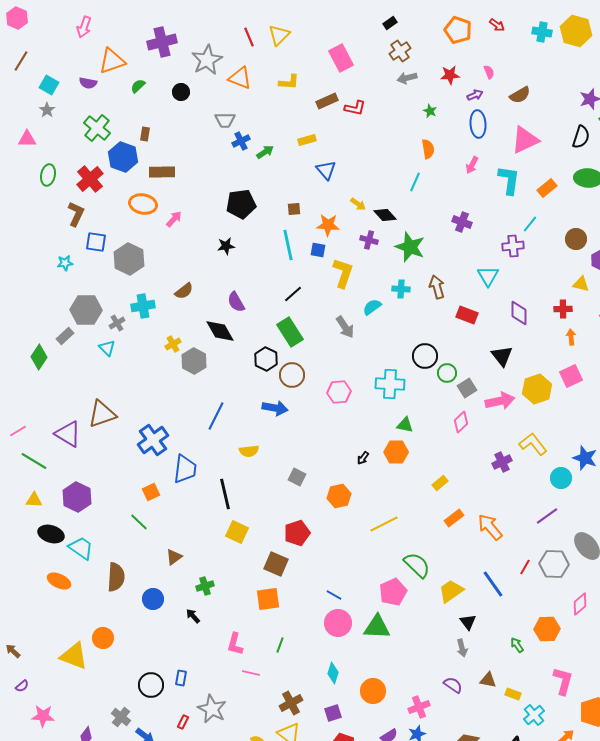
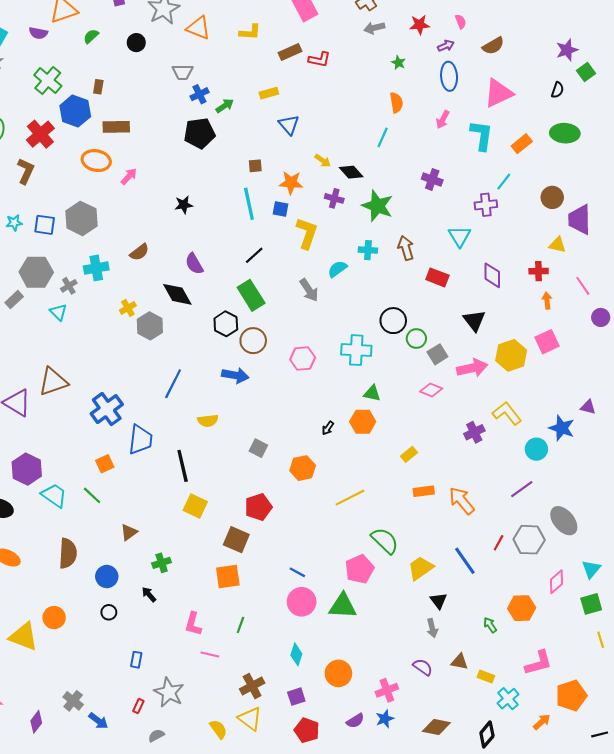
black semicircle: (581, 137) -> (557, 90), size x0.7
black pentagon: (241, 204) -> (199, 133), moved
blue square: (96, 242) -> (45, 225), moved
pink diamond: (461, 422) -> (431, 390), turned 65
orange rectangle: (454, 518) -> (424, 491), turned 30
cyan trapezoid: (81, 548) -> (54, 495), moved
pink L-shape: (563, 681) -> (539, 663), turned 60
black circle: (151, 685) -> (109, 612), moved, size x0.6

